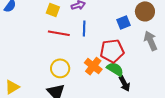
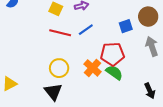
blue line: (84, 29) -> (86, 30), turned 49
black arrow: (124, 84) -> (150, 91), moved

